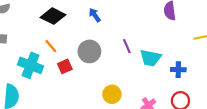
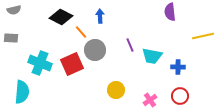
blue arrow: (95, 15) -> (100, 16), turned 32
orange line: (51, 46) -> (81, 32), moved
red square: (65, 66) -> (72, 64), size x1.6

